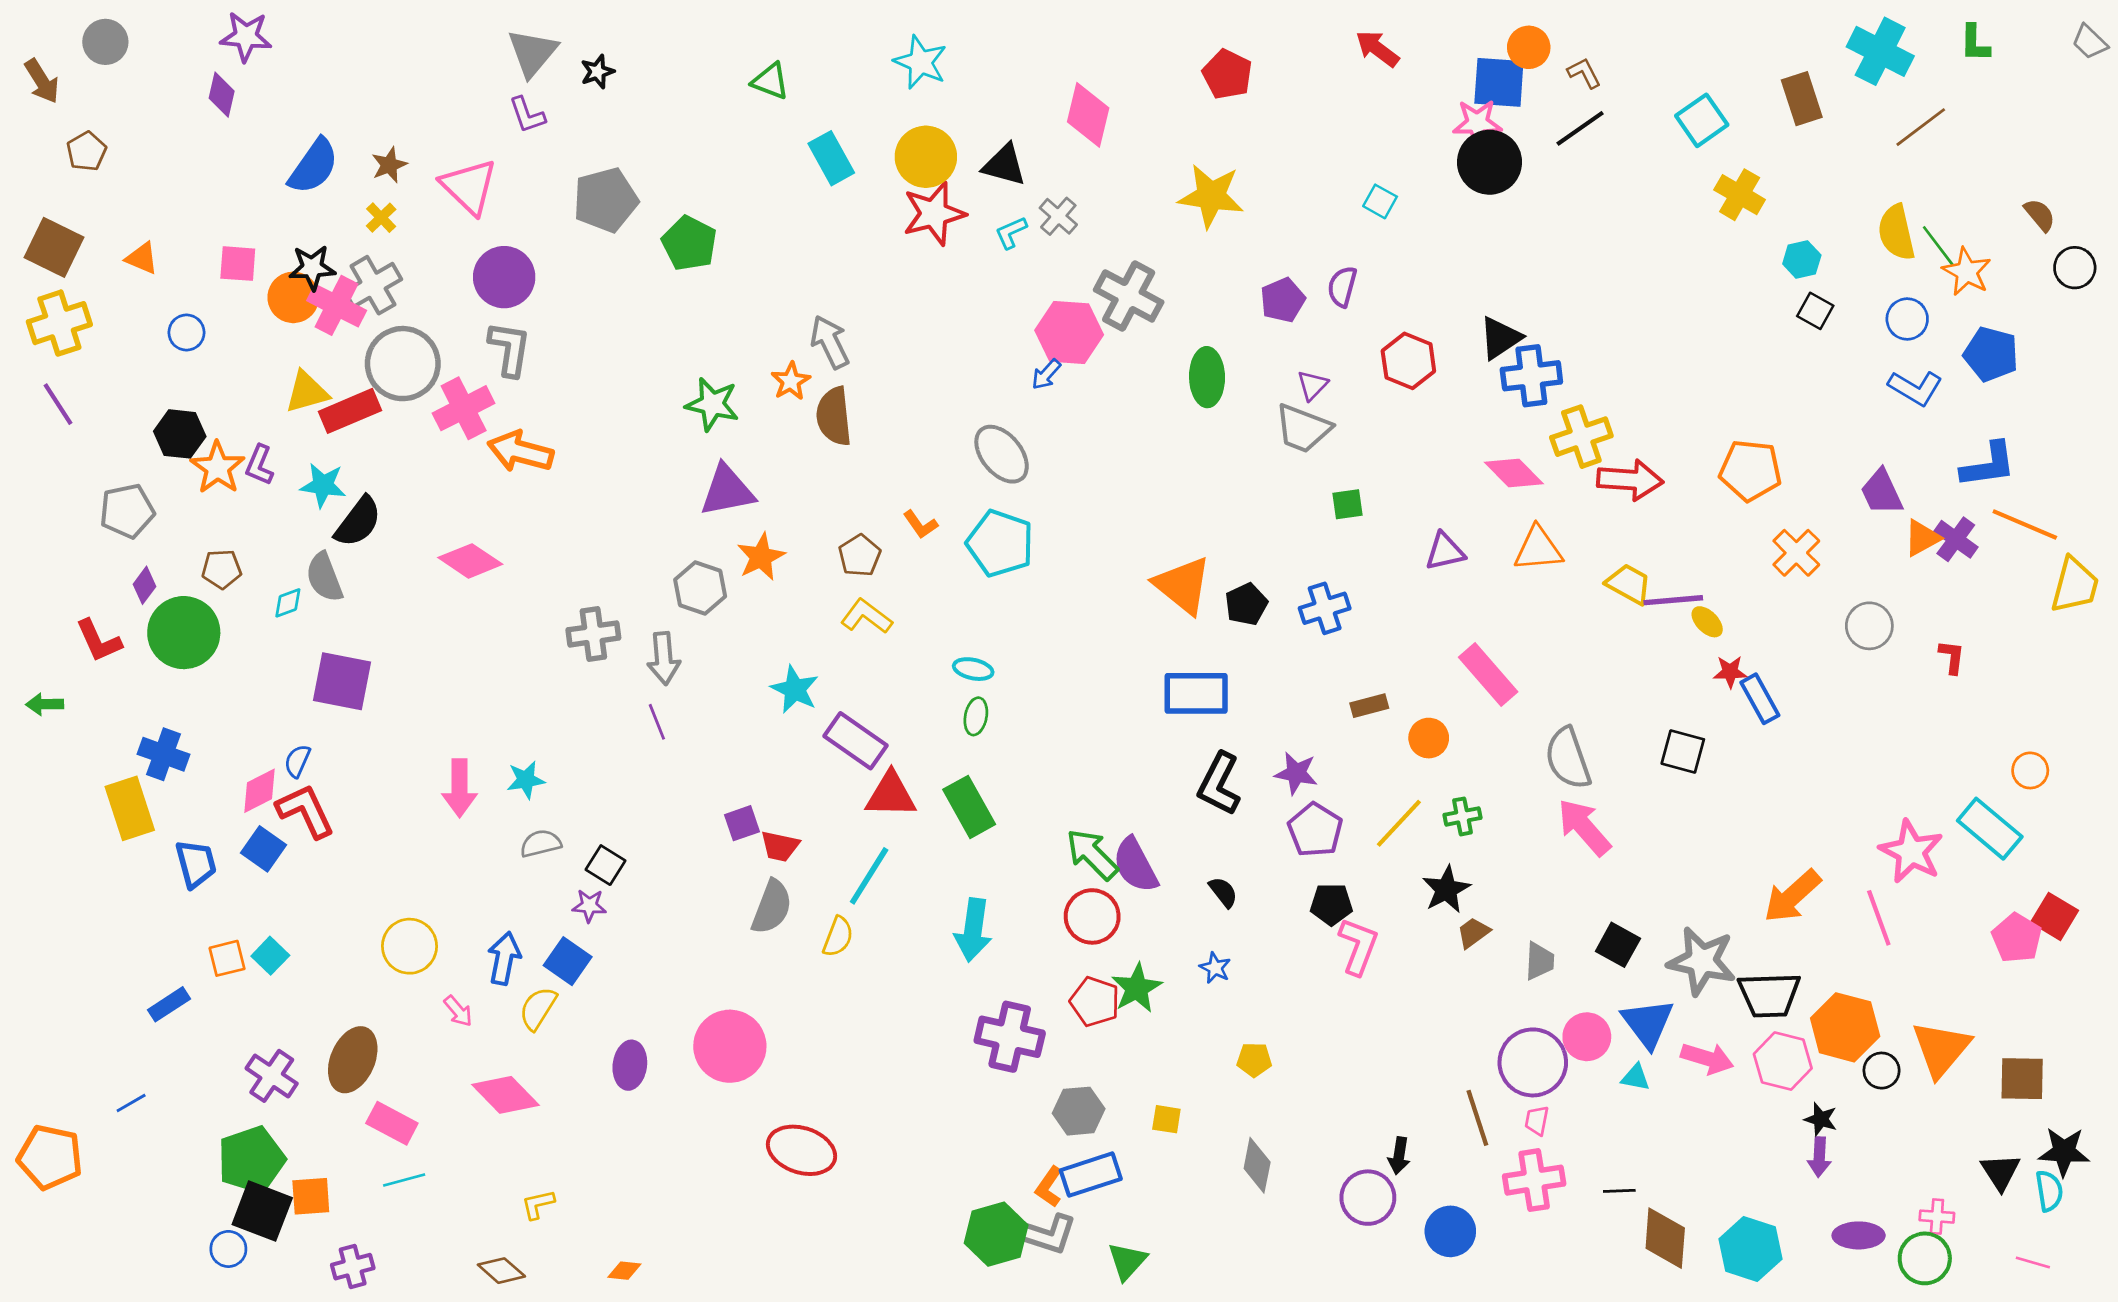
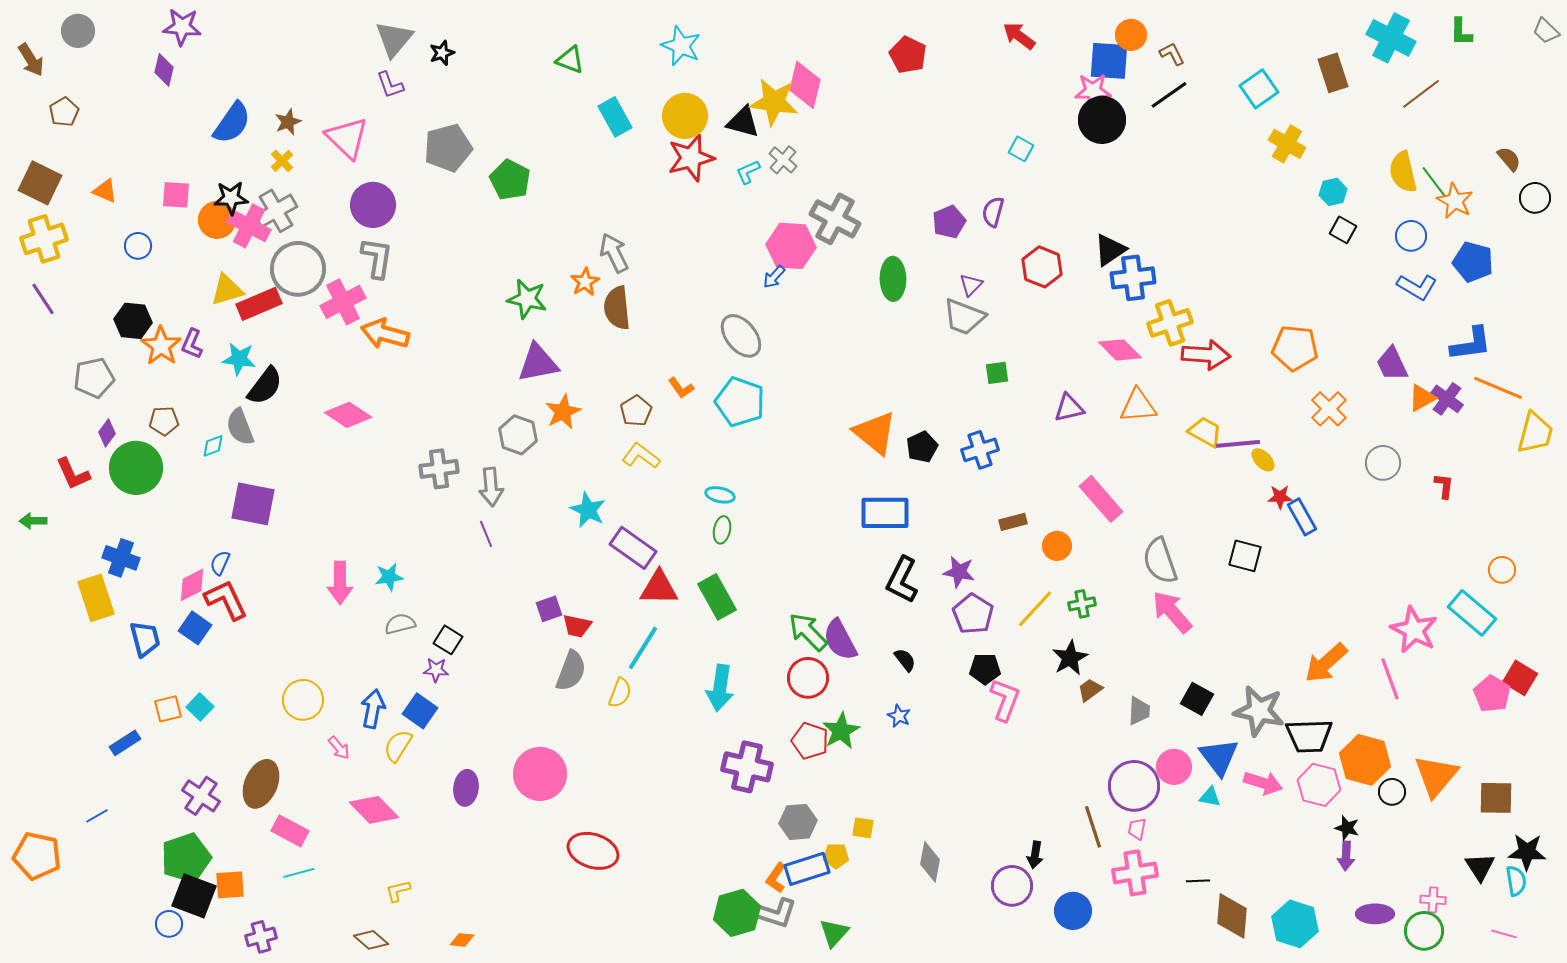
yellow star: (1211, 196) -> (774, 102), moved
yellow pentagon: (1254, 1060) -> (836, 856), moved

